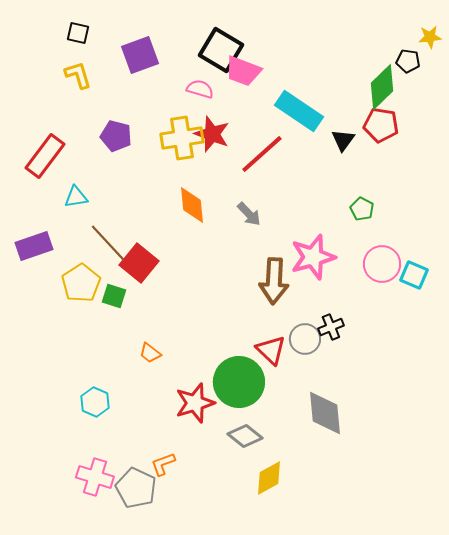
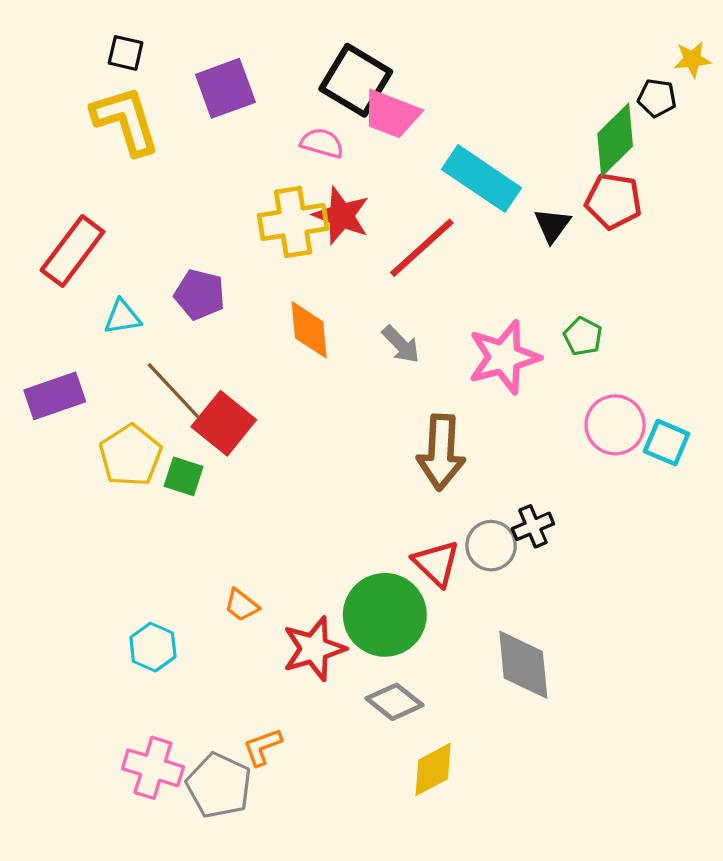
yellow L-shape: (78, 75) -> (126, 121), size x1.6
purple pentagon: (116, 136) -> (200, 294), moved
pink star: (313, 257) -> (504, 357), moved
orange trapezoid: (150, 353) -> (242, 605), moved

